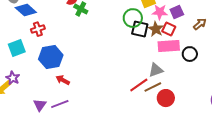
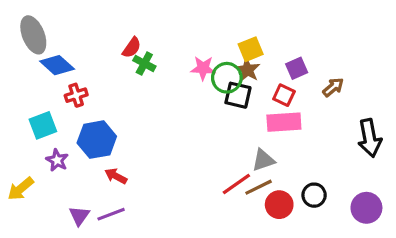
pink star: (160, 12) -> (203, 68), moved
brown star: (156, 29) -> (247, 70), moved
black circle: (190, 54) -> (314, 195), moved
purple star: (13, 78) -> (57, 160), moved

